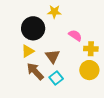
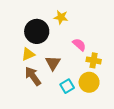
cyan square: (56, 78) -> (67, 86), moved

